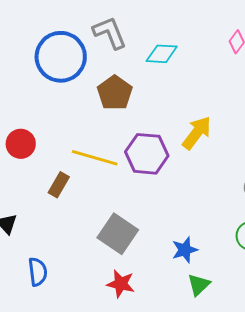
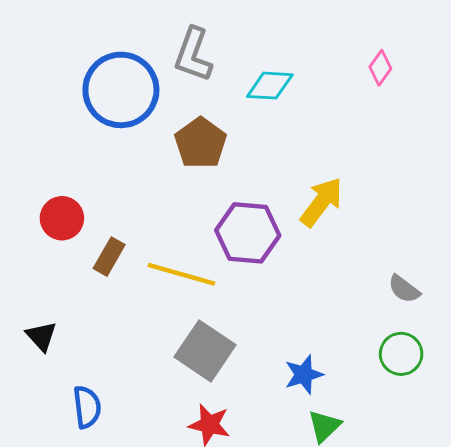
gray L-shape: (110, 33) -> (193, 55), turned -138
yellow line: (95, 158) -> (181, 274), moved
brown rectangle: (59, 185) -> (109, 257), moved

